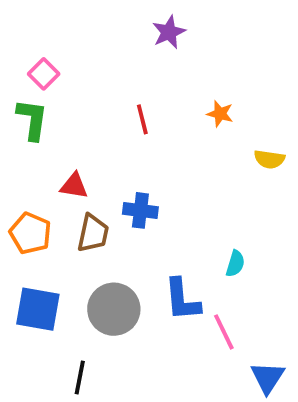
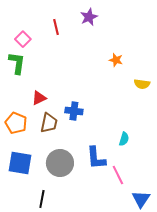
red line: (142, 119) -> (56, 27), moved
red triangle: (74, 186) -> (39, 98), turned -35

